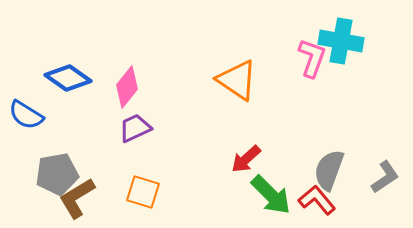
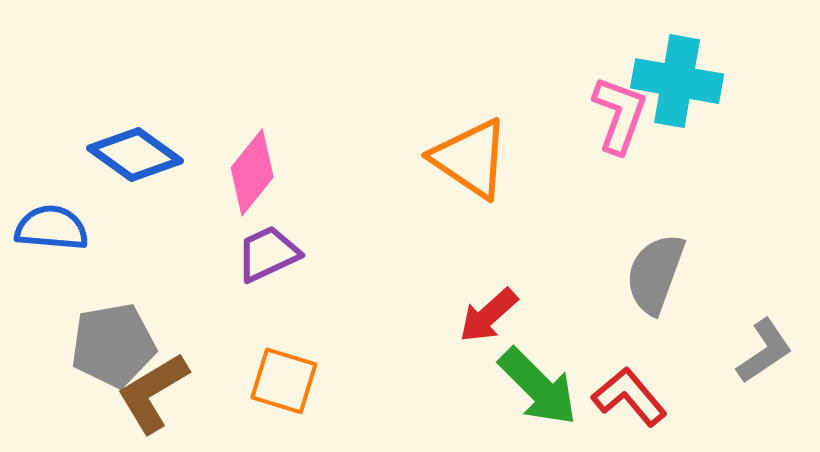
blue semicircle: (26, 115) -> (52, 228), turned 153
gray semicircle: (329, 170) -> (655, 274), moved

